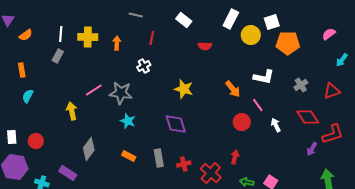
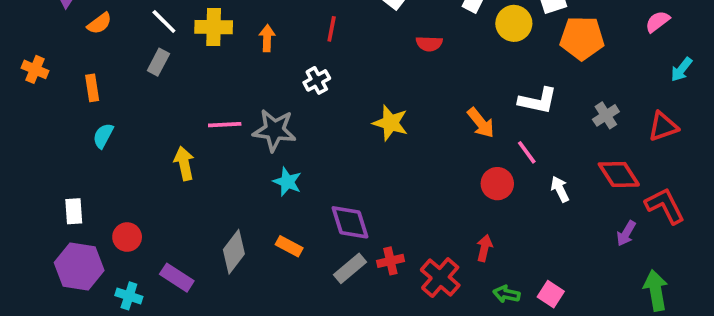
white line: (61, 34) -> (164, 22), turned -49
pink line: (94, 90) -> (225, 125), turned 30
purple diamond: (176, 124) -> (350, 222), moved
red L-shape: (333, 134) -> (665, 206), turned -100
red circle: (36, 141) -> (127, 237), moved
gray diamond: (89, 149) -> (234, 252), moved
gray rectangle: (159, 158) -> (350, 268), moved, turned 60

